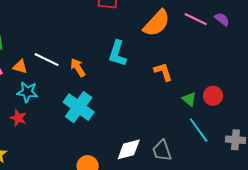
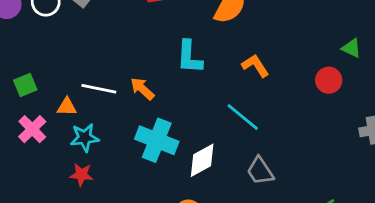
green triangle: (189, 99) -> (351, 48), moved
cyan line: (199, 130) -> (243, 117), moved
white diamond: (129, 149) -> (202, 160), moved
gray trapezoid: (162, 150) -> (260, 171), moved

